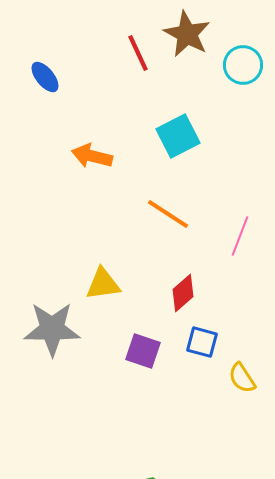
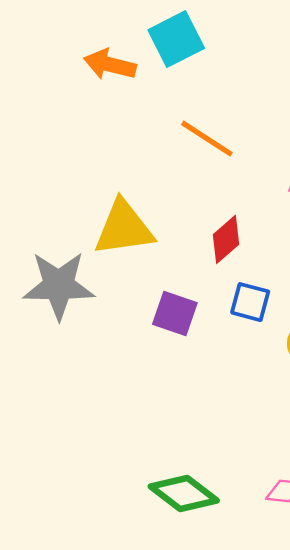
cyan square: (178, 136) -> (176, 39), moved
yellow triangle: (103, 284) -> (124, 228), size x1.4

